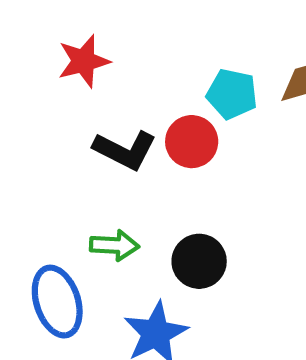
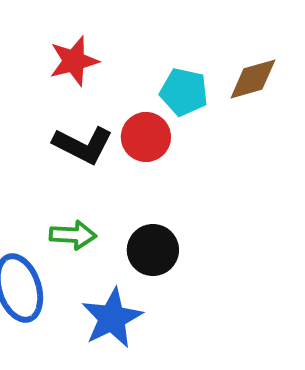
red star: (84, 61) -> (74, 61), moved

